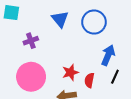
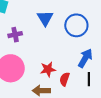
black line: (115, 77) -> (89, 79), turned -32

